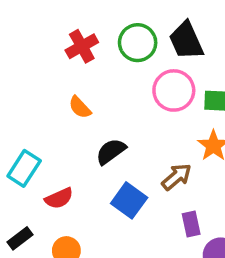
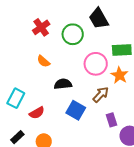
green circle: (138, 43) -> (73, 34), moved
pink circle: (174, 90) -> (96, 64), moved
black semicircle: (111, 151) -> (63, 84), turned 36

